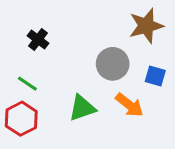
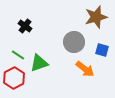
green triangle: (82, 108) -> (39, 63), moved

